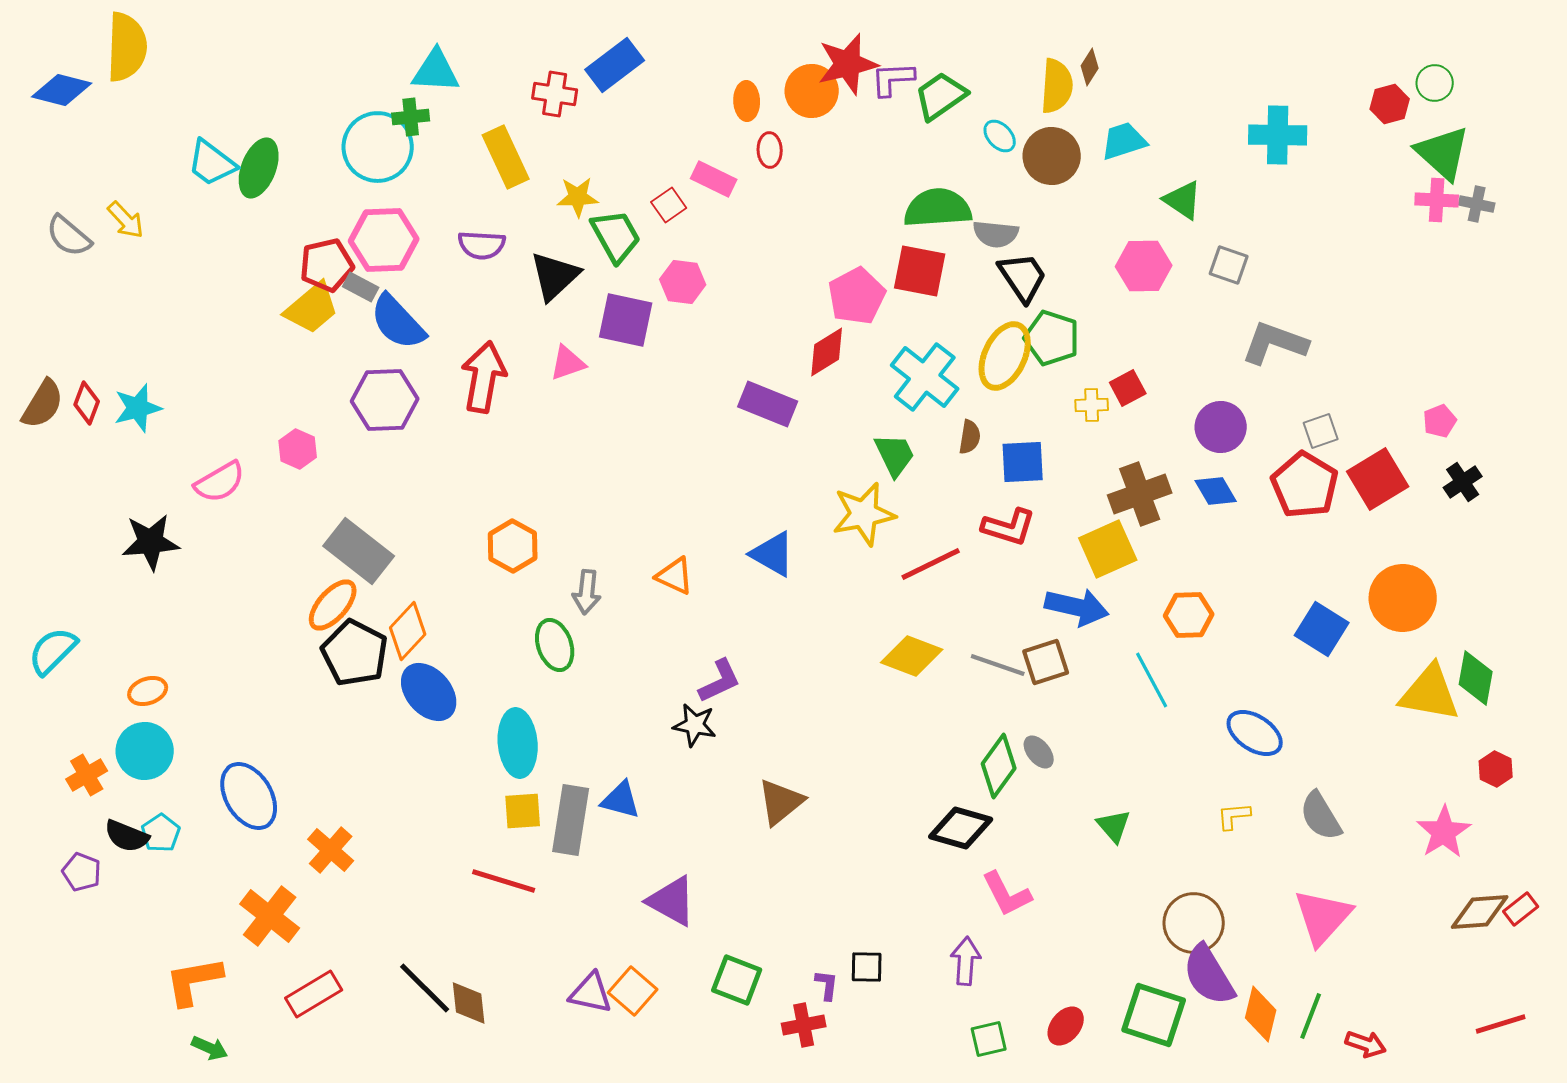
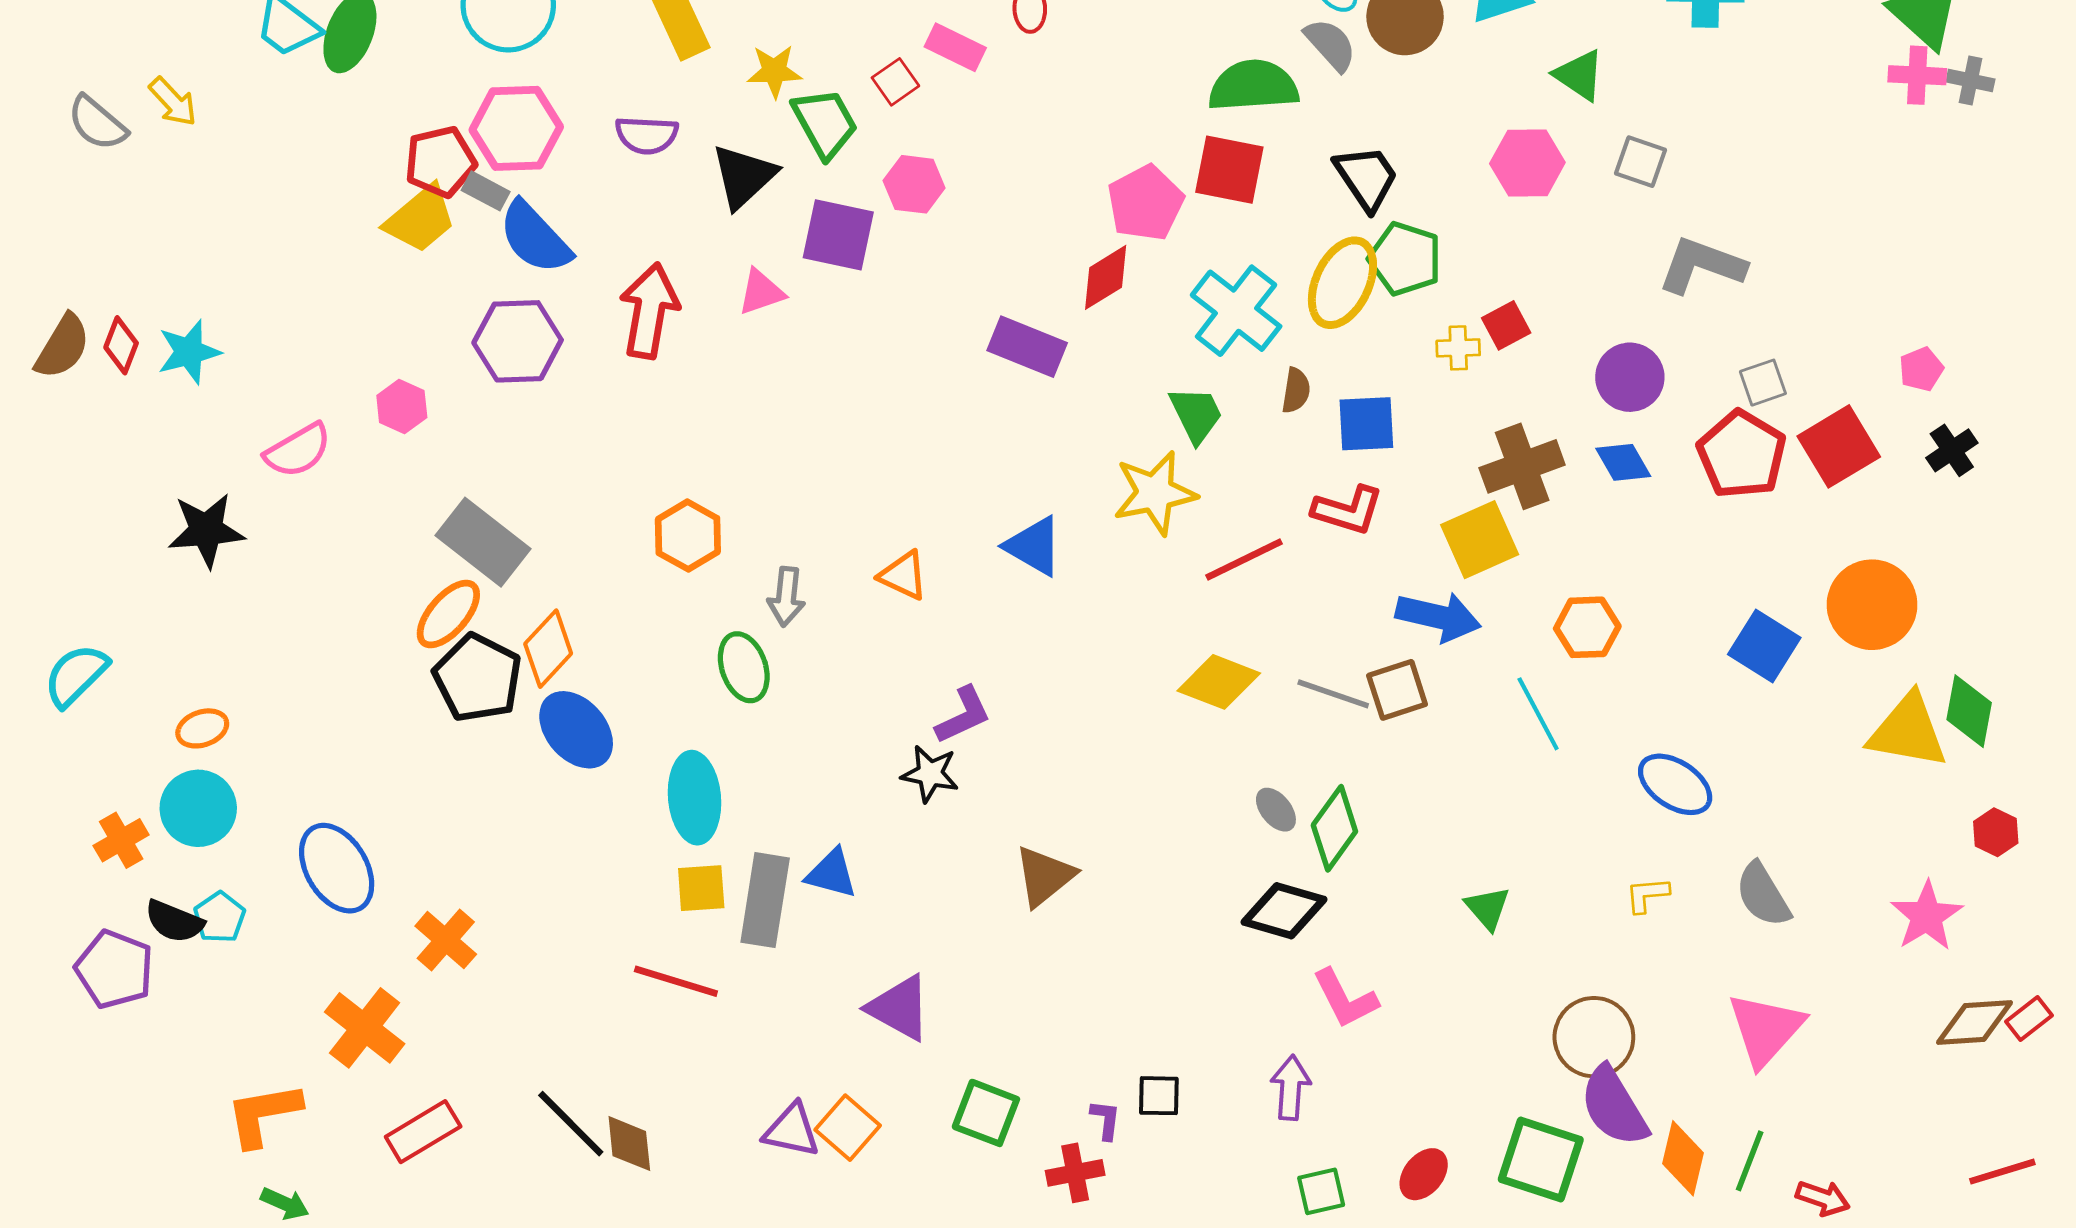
gray semicircle: (996, 234) -> (1330, 45), moved, turned -138
gray ellipse: (1039, 752) -> (1276, 810), moved
purple pentagon: (82, 872) -> (114, 969), size x1.5

